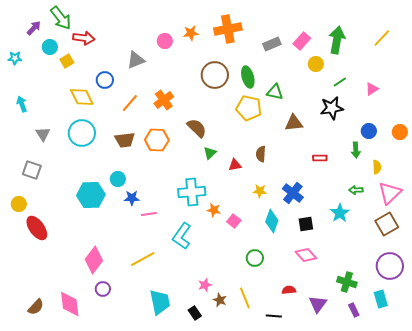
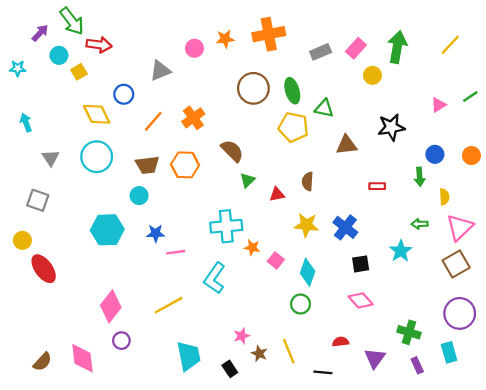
green line: (340, 82) -> (470, 97), moved
cyan circle: (118, 179) -> (139, 196), moved
yellow star: (260, 191) -> (306, 225), size x1.5
cyan diamond: (272, 221) -> (308, 272), moved

